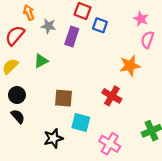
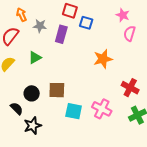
orange star: (130, 66) -> (103, 59), moved
black circle: (17, 95) -> (32, 93), moved
red cross: (112, 96) -> (130, 88), moved
black star: (53, 138) -> (33, 126), moved
pink cross: (110, 144) -> (102, 109), moved

